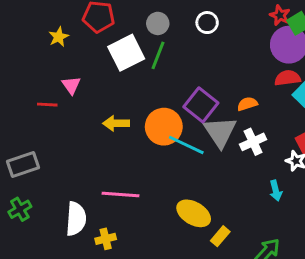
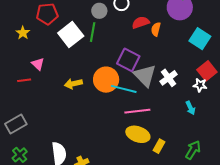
gray circle: (158, 23) -> (99, 11), moved
red semicircle: (287, 78) -> (141, 23), moved
orange semicircle: (247, 104) -> (156, 29), moved, turned -48
pink line: (120, 194) -> (137, 111), moved

